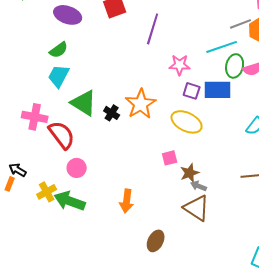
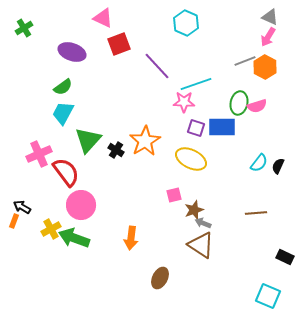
purple line: (153, 29) -> (157, 66), turned -60
cyan line: (222, 47) -> (196, 84), moved
green triangle: (84, 103) -> (88, 140), turned 40
pink cross: (35, 117) -> (39, 154), turned -35
pink circle: (77, 168) -> (81, 205), size x1.5

